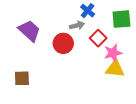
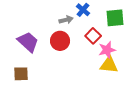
gray arrow: (77, 25) -> (66, 20), moved
purple trapezoid: (29, 31) -> (28, 42), moved

